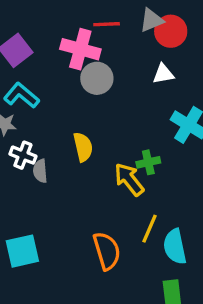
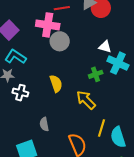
white triangle: (163, 74) -> (105, 47), moved, turned 32
green cross: (148, 162) -> (96, 74), moved
gray semicircle: (40, 171) -> (44, 124), moved

